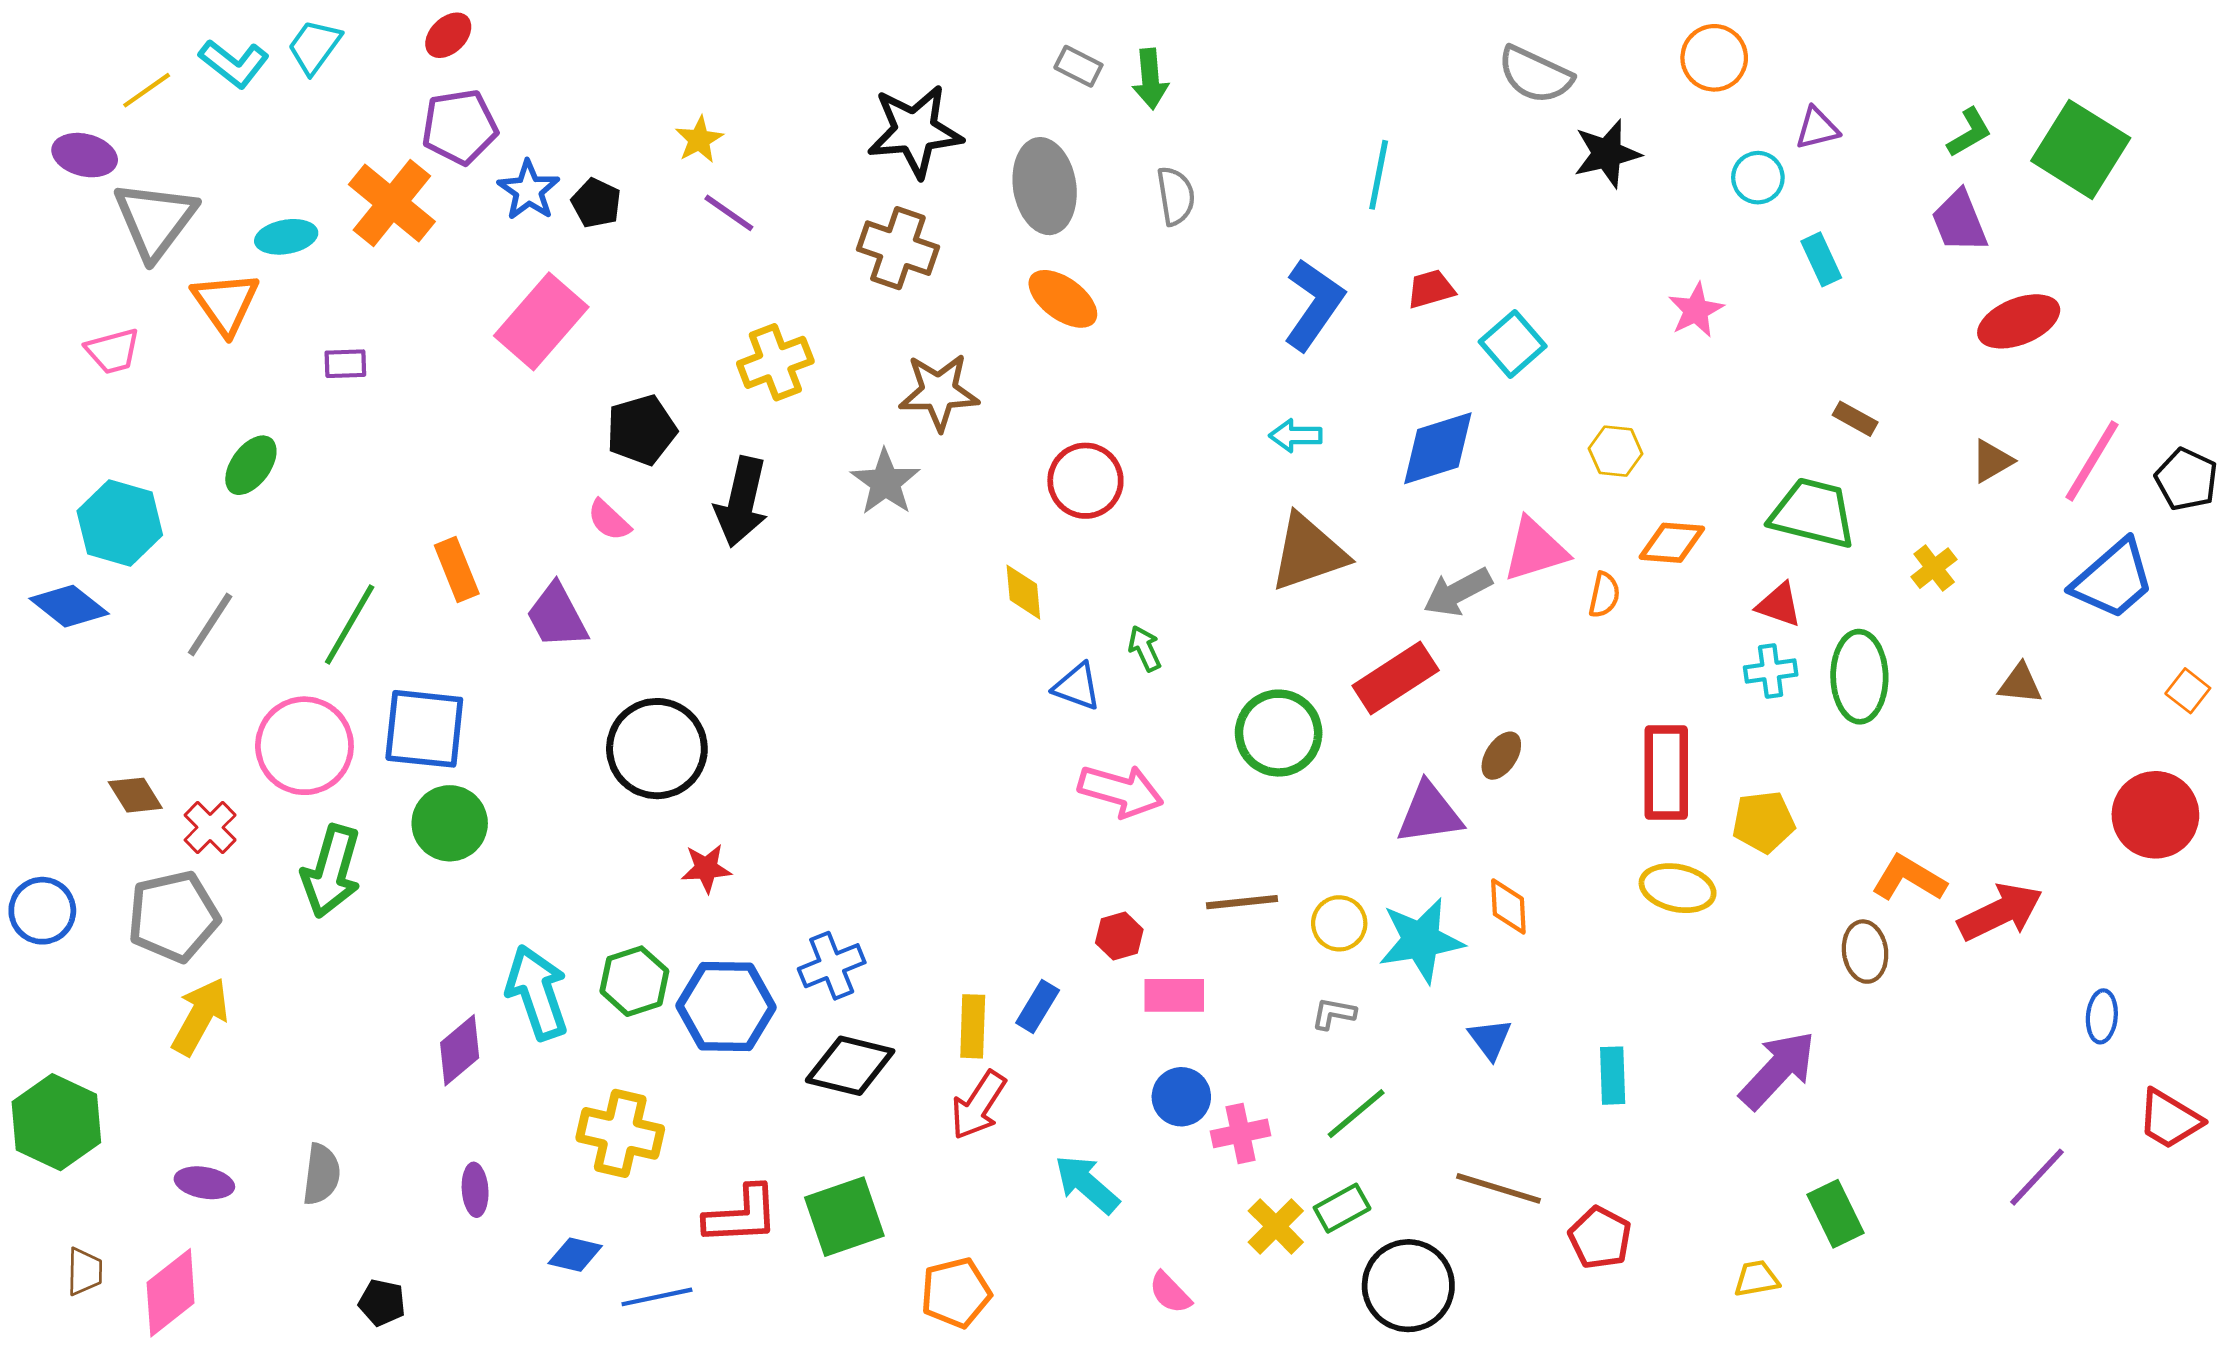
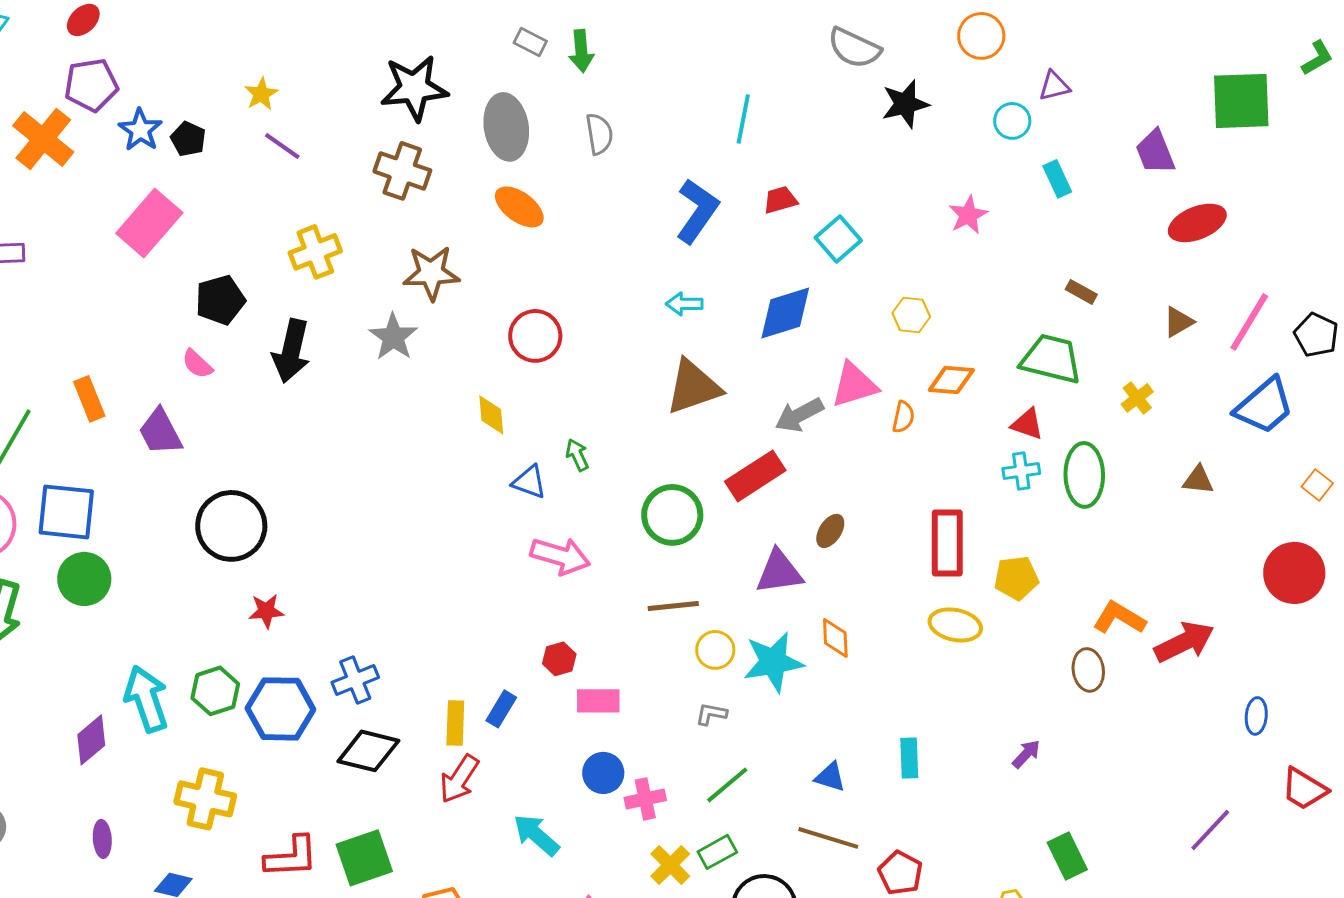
green L-shape: (1969, 133) -> (1317, 58), moved
green square: (2081, 149) -> (1241, 101), turned -34
brown line: (1242, 902) -> (673, 606), moved
blue triangle: (1490, 1039) -> (830, 777), moved, turned -36
purple arrow: (1778, 1070) -> (1026, 754), size x0.5

